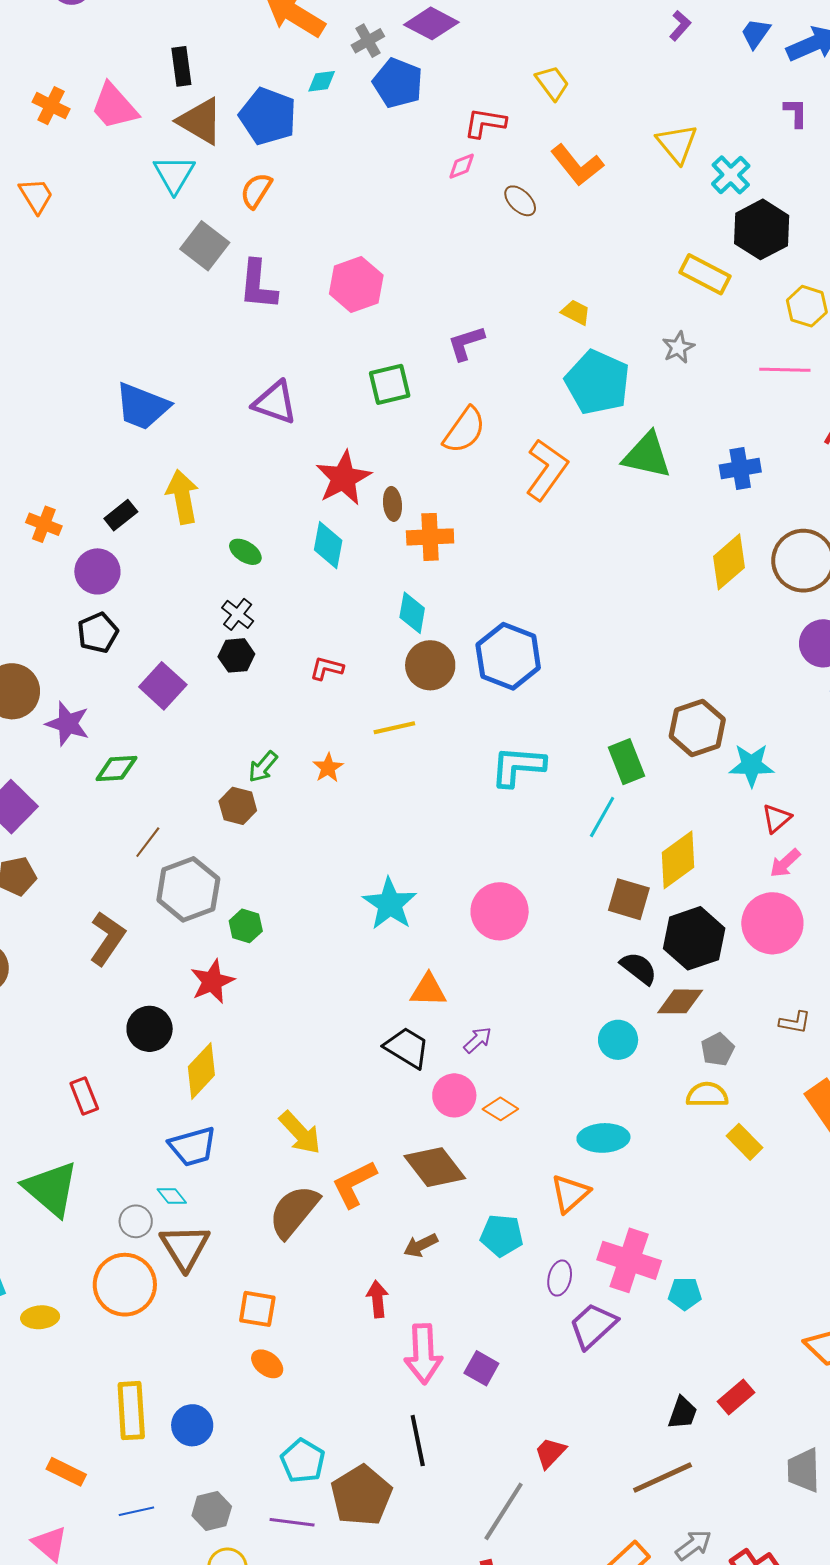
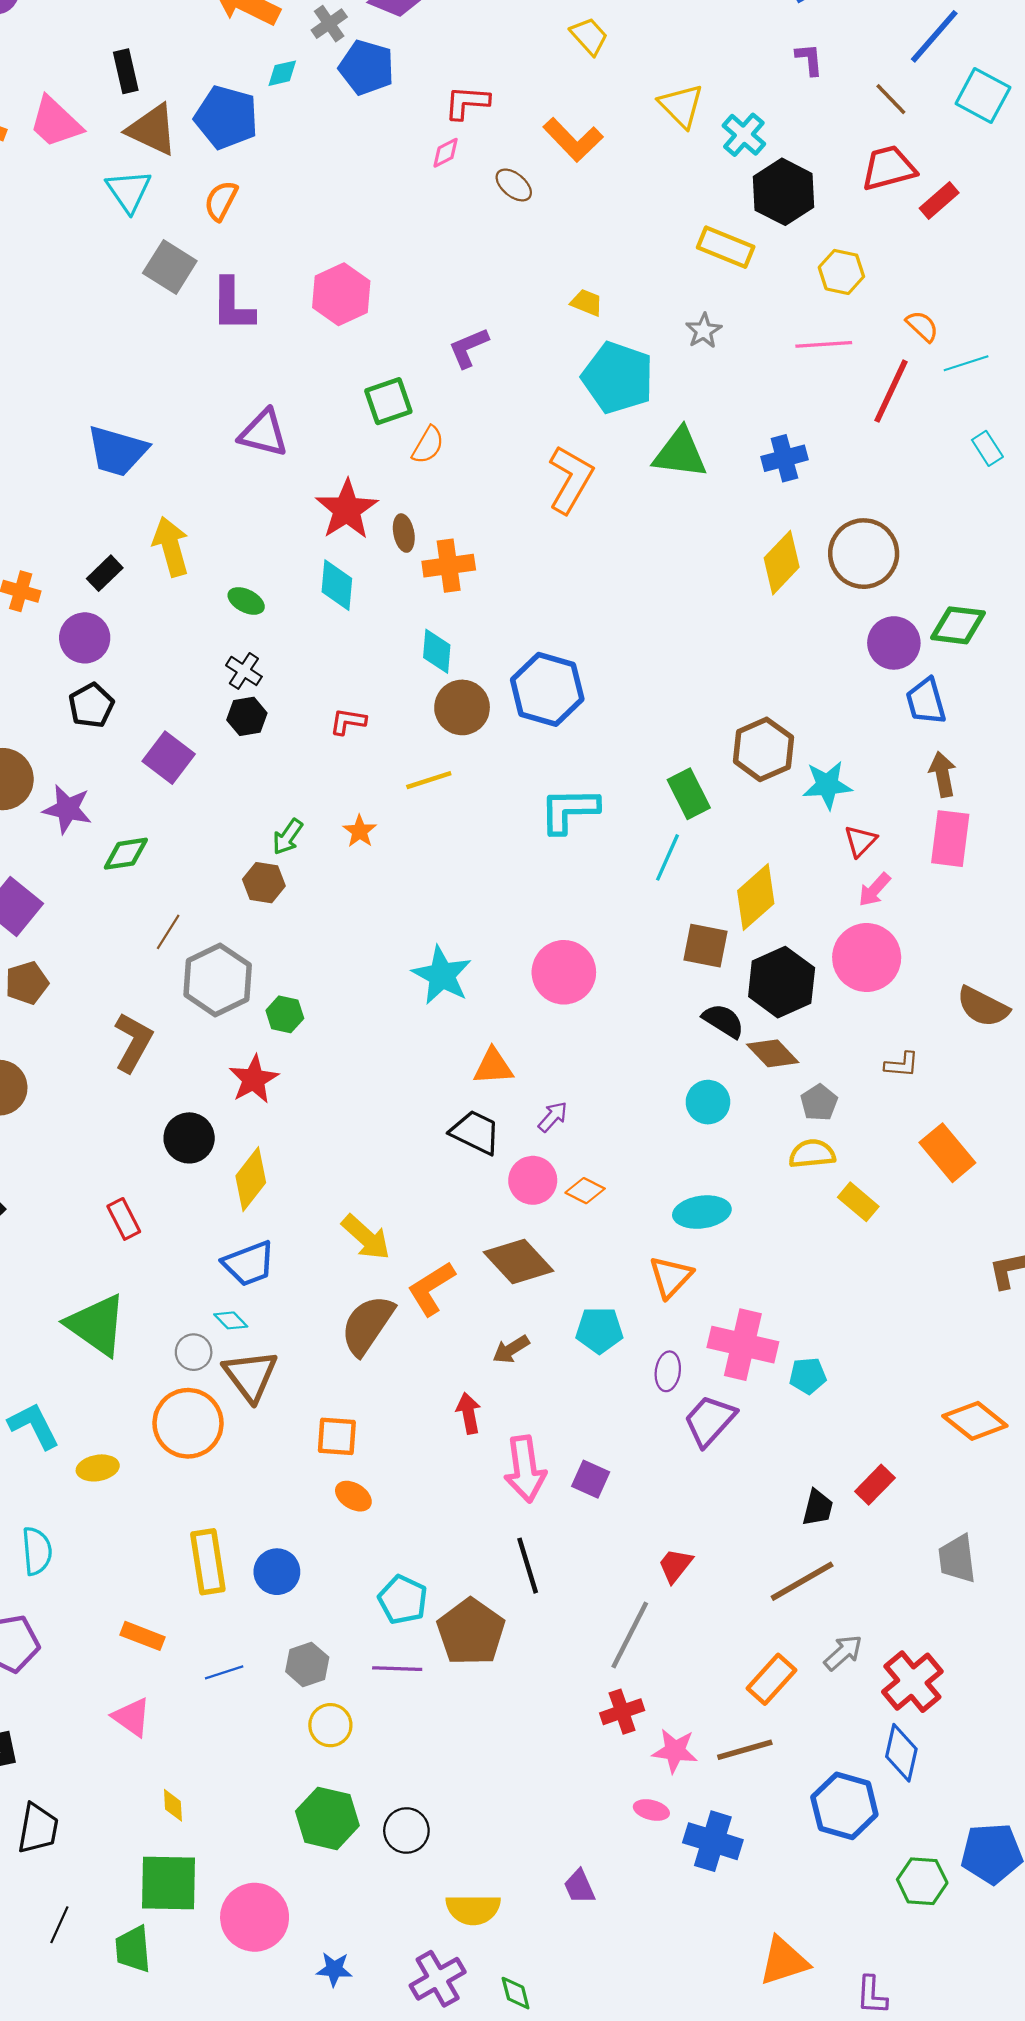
yellow trapezoid: (552, 83) -> (589, 36), moved
orange semicircle: (464, 430) -> (428, 445), moved, size x0.7
brown diamond: (680, 1001) -> (773, 1053), turned 51

